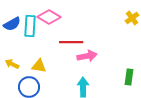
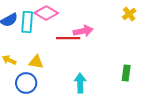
pink arrow: (87, 56) -> (83, 31), moved

